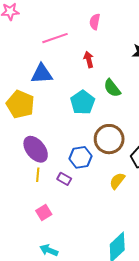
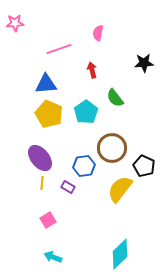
yellow pentagon: (20, 104) -> (49, 114), moved
yellow semicircle: (117, 181) -> (120, 189), size x1.6

